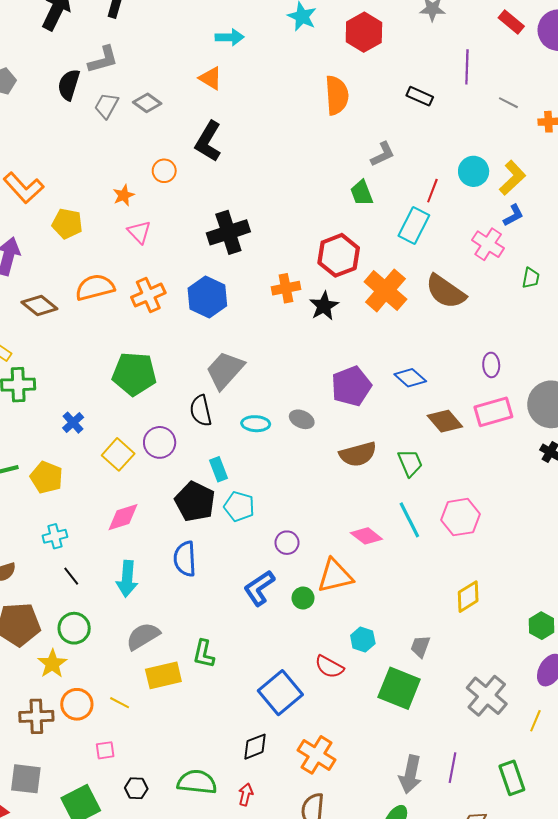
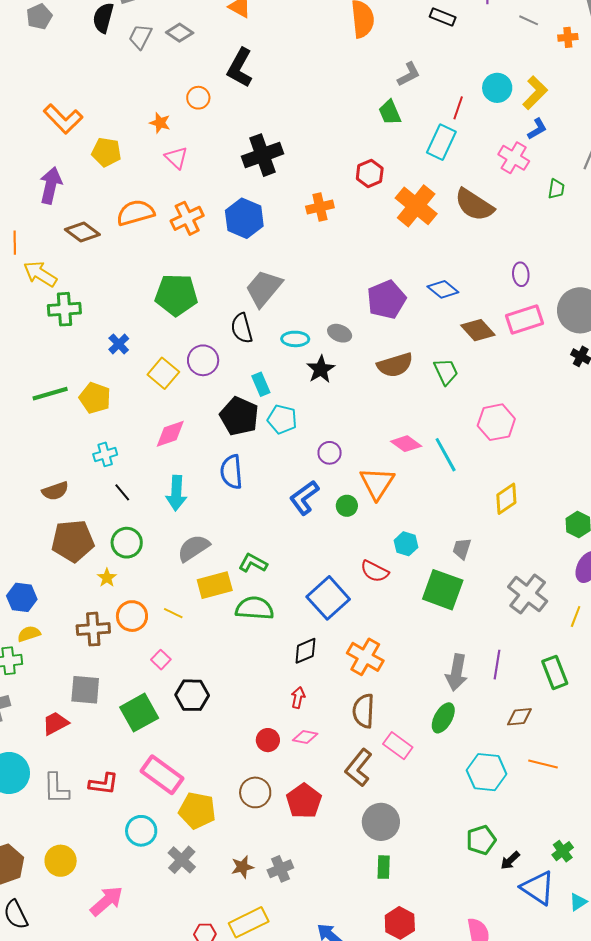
orange star: (124, 195) -> (160, 123), turned -30
red hexagon: (339, 255) -> (370, 173), size x0.7
black star: (324, 306) -> (321, 369), moved
cyan line: (409, 520) -> (446, 455), moved
orange triangle: (335, 576) -> (377, 483), turned -42
green L-shape: (204, 654) -> (253, 563), turned 108
yellow star: (52, 664) -> (107, 578), size x0.7
pink square: (105, 750) -> (161, 660), turned -36
green semicircle: (197, 782) -> (255, 608), moved
black hexagon: (136, 788) -> (192, 695), size x1.5

